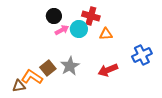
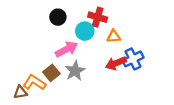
pink arrow: (62, 30) -> (67, 49), moved, size x1.5
blue cross: (142, 55) -> (133, 59), moved
red arrow: (108, 70) -> (116, 63), moved

